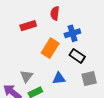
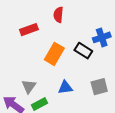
blue cross: (72, 33) -> (102, 37), moved
black rectangle: (77, 56) -> (83, 51), moved

